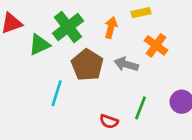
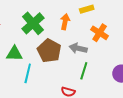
green triangle: (39, 45) -> (14, 54), moved, turned 30
green line: (140, 108) -> (84, 71), moved

